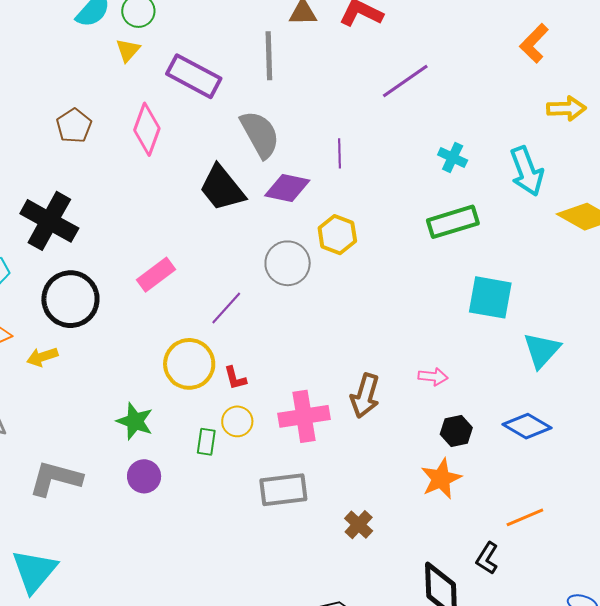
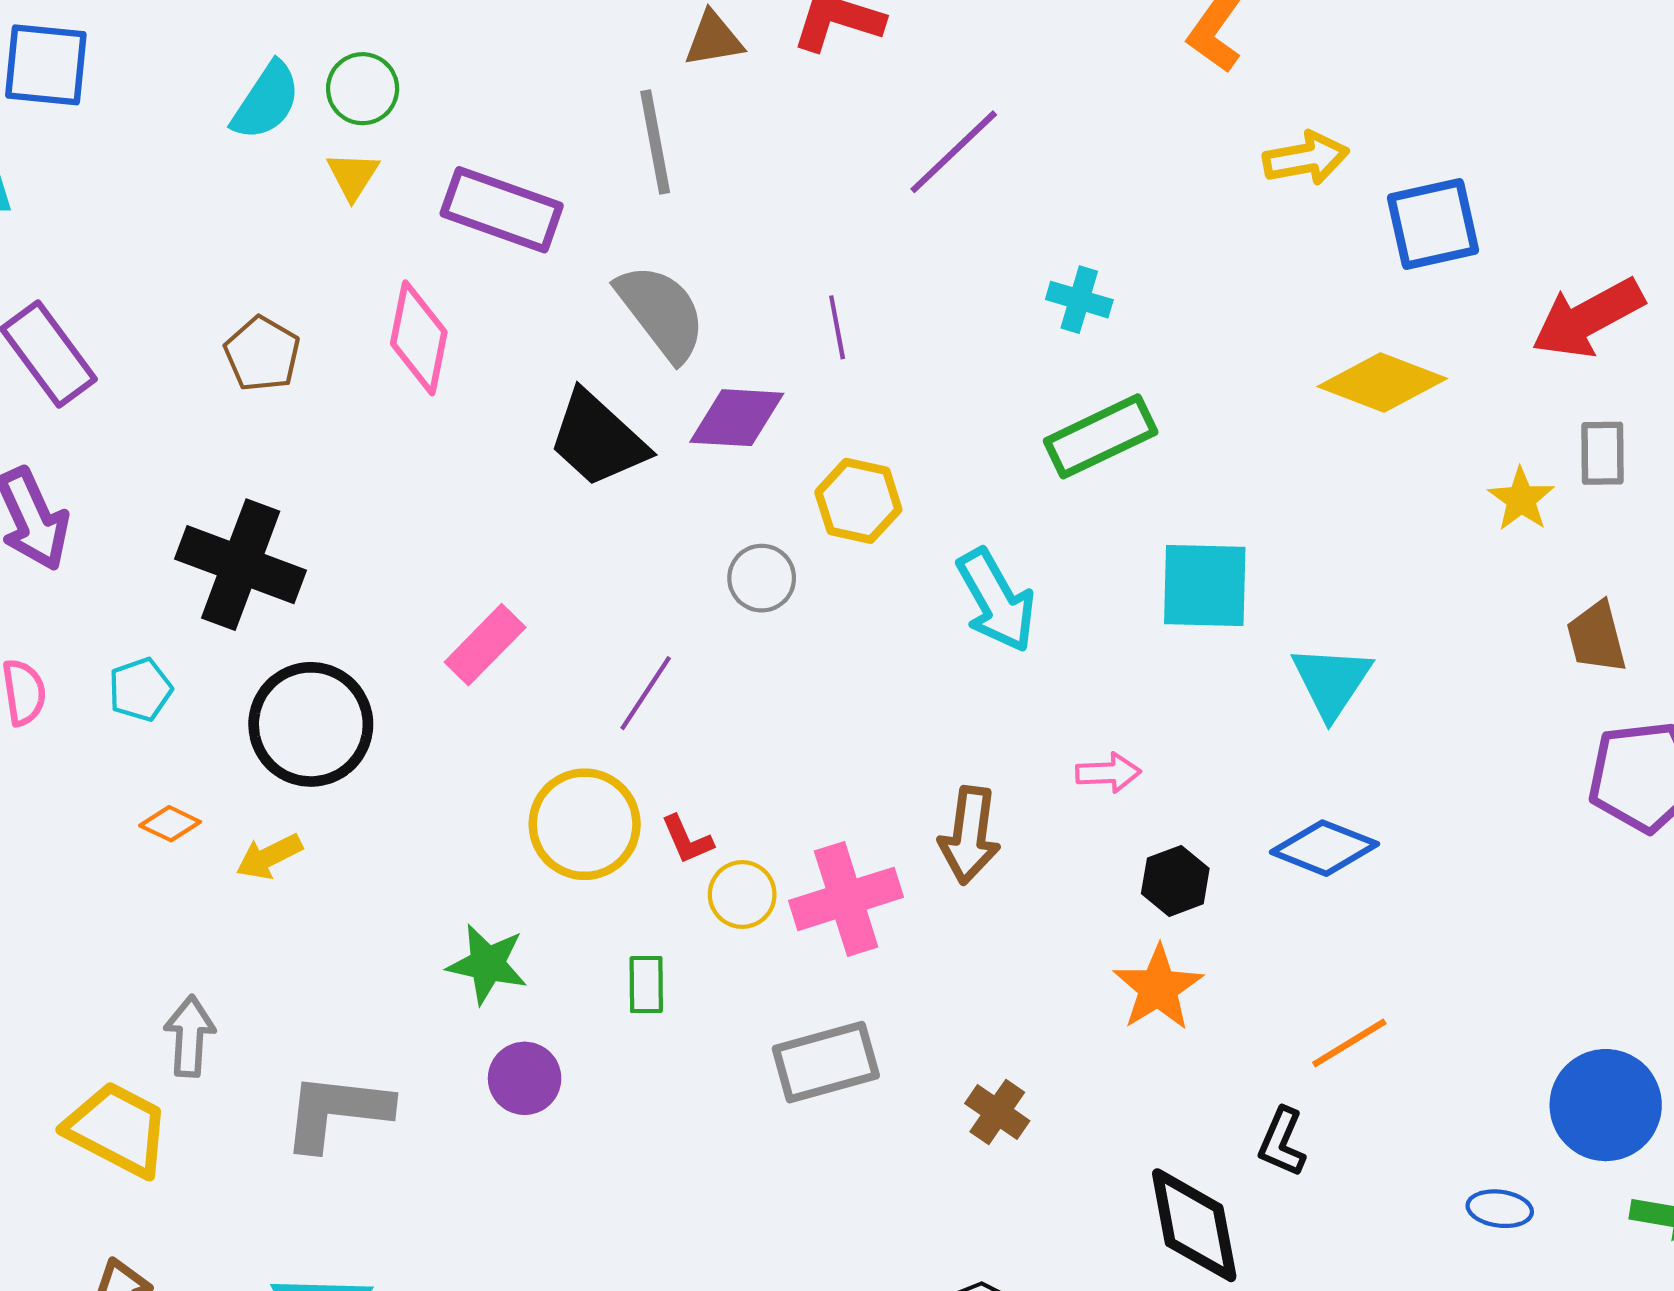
cyan arrow: (527, 171) -> (996, 600), moved
gray circle: (288, 263) -> (762, 578), size x0.7
yellow circle: (237, 421) -> (742, 894), moved

